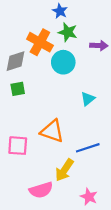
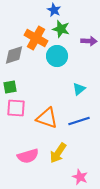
green square: (18, 89) -> (10, 87), moved
pink square: (18, 146) -> (16, 108), moved
blue line: (88, 148) -> (79, 121), moved
pink semicircle: (41, 190) -> (28, 156), moved

